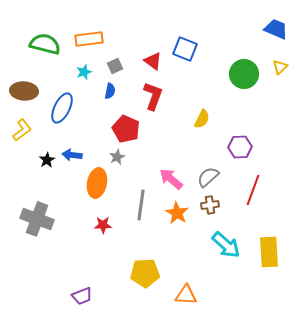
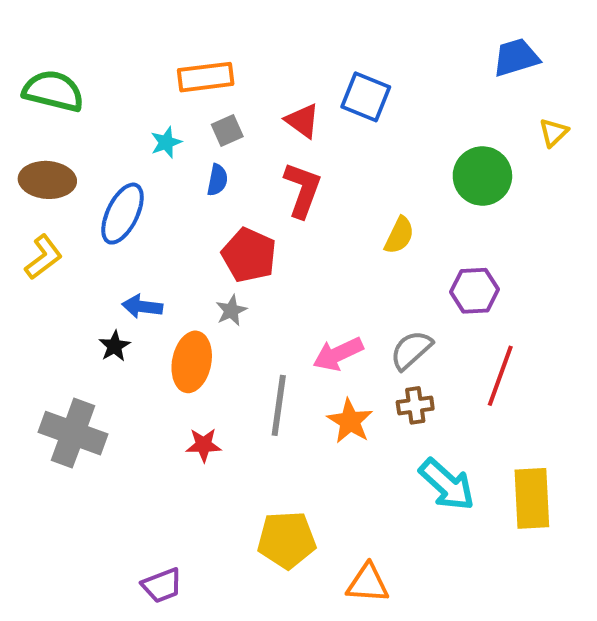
blue trapezoid: (276, 29) -> (516, 57), moved, turned -40
orange rectangle: (89, 39) -> (206, 77), moved
green semicircle: (45, 44) -> (53, 91), moved
green circle: (244, 74) -> (482, 176), moved
black star: (47, 160) -> (115, 346), moved
pink arrow: (171, 179) -> (338, 354), turned -65

